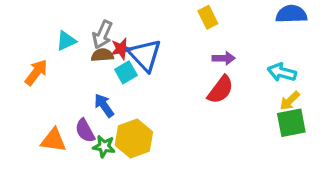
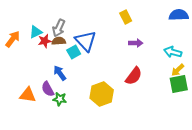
red star: (121, 49) -> (45, 41), moved
orange arrow: (36, 72) -> (13, 39), moved
red semicircle: (220, 90) -> (134, 76), moved
yellow hexagon: (134, 139) -> (102, 94), moved

